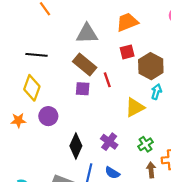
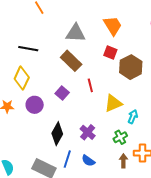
orange trapezoid: (127, 22) -> (113, 26), turned 75
red square: (127, 52) -> (110, 52), turned 32
red line: (107, 80) -> (90, 85), moved
purple square: (83, 89) -> (62, 93), moved, turned 32
cyan arrow: (156, 92) -> (133, 117), moved

